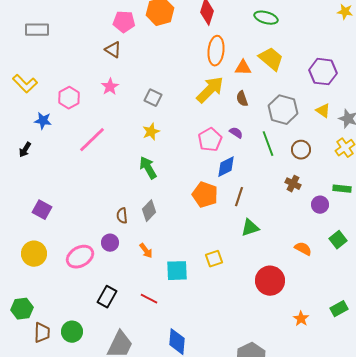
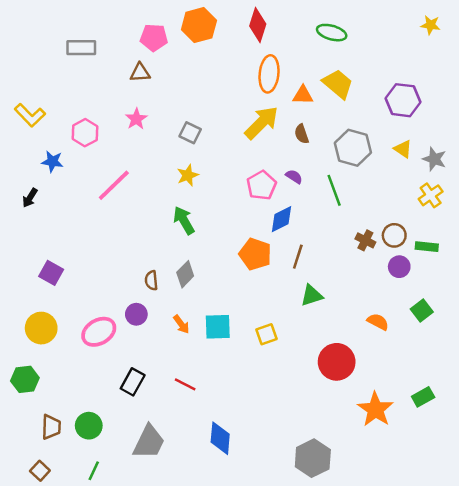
gray rectangle: (37, 30) -> (81, 48), moved
brown triangle: (113, 50) -> (140, 73), turned -36
brown circle: (301, 150) -> (394, 235), moved
cyan square: (177, 271) -> (218, 327), moved
green hexagon: (22, 309) -> (25, 379), moved
orange star: (301, 319) -> (375, 409), size x1.8

